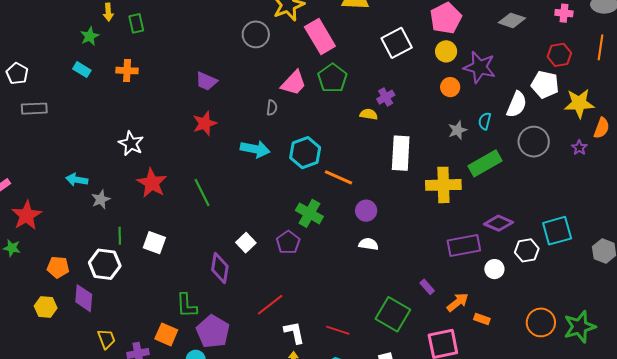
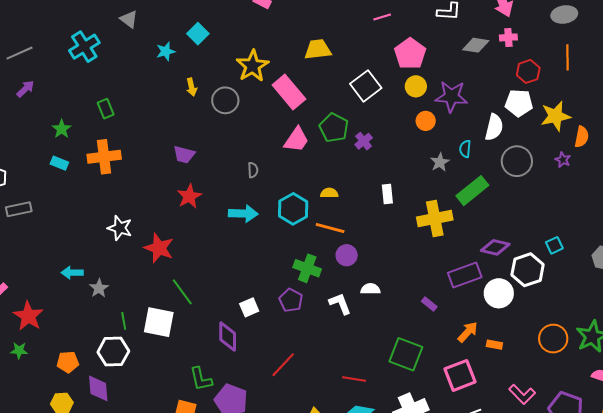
yellow arrow: (108, 12) -> (192, 87), moved
pink cross: (564, 13) -> (508, 37), moved
orange cross: (127, 71) -> (104, 157), size x1.5
green pentagon: (332, 78) -> (334, 128), moved
pink trapezoid: (294, 83) -> (296, 140), moved
yellow semicircle: (369, 114) -> (329, 193), moved
white rectangle: (401, 153) -> (387, 194), size x0.6
red star: (152, 183) -> (159, 248), moved
green line: (202, 193) -> (182, 292), moved
purple circle: (366, 211) -> (347, 255), moved
cyan square: (557, 231) -> (554, 245), size x0.6
white square: (154, 243) -> (159, 322), size x1.4
white square: (246, 243) -> (249, 307), turned 30
white hexagon: (527, 250) -> (528, 270), size x1.4
white circle: (494, 269) -> (499, 293), size x1.5
purple rectangle: (427, 287) -> (429, 304), moved
white L-shape: (294, 332) -> (340, 304), moved

